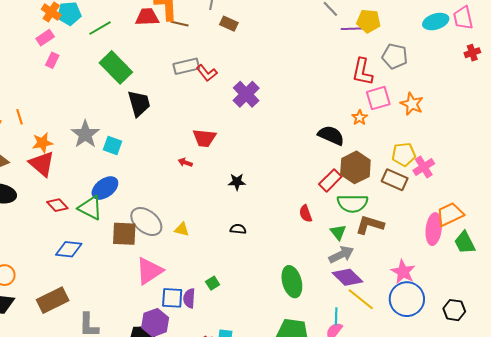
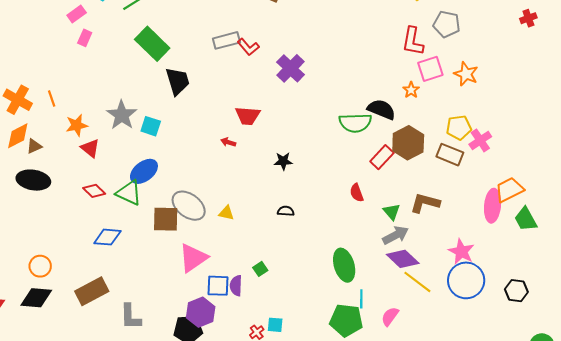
red triangle: (42, 164) -> (90, 148), moved, size x0.7
green semicircle: (353, 203) -> (355, 123), moved
cyan line: (336, 316) -> (361, 299), moved

